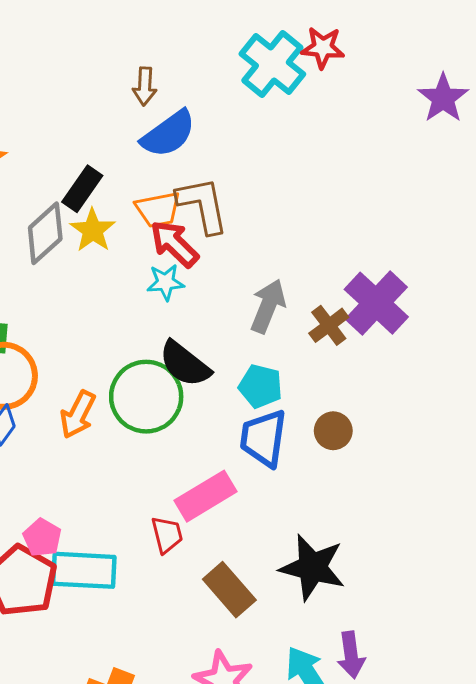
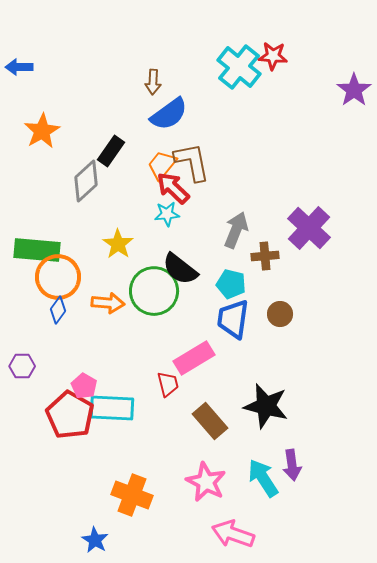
orange trapezoid: (158, 210) -> (162, 165), turned 140
yellow star: (93, 230) -> (118, 244), moved
brown cross: (329, 325) -> (265, 256), moved, turned 32
orange arrow: (78, 414) -> (108, 303), turned -112

